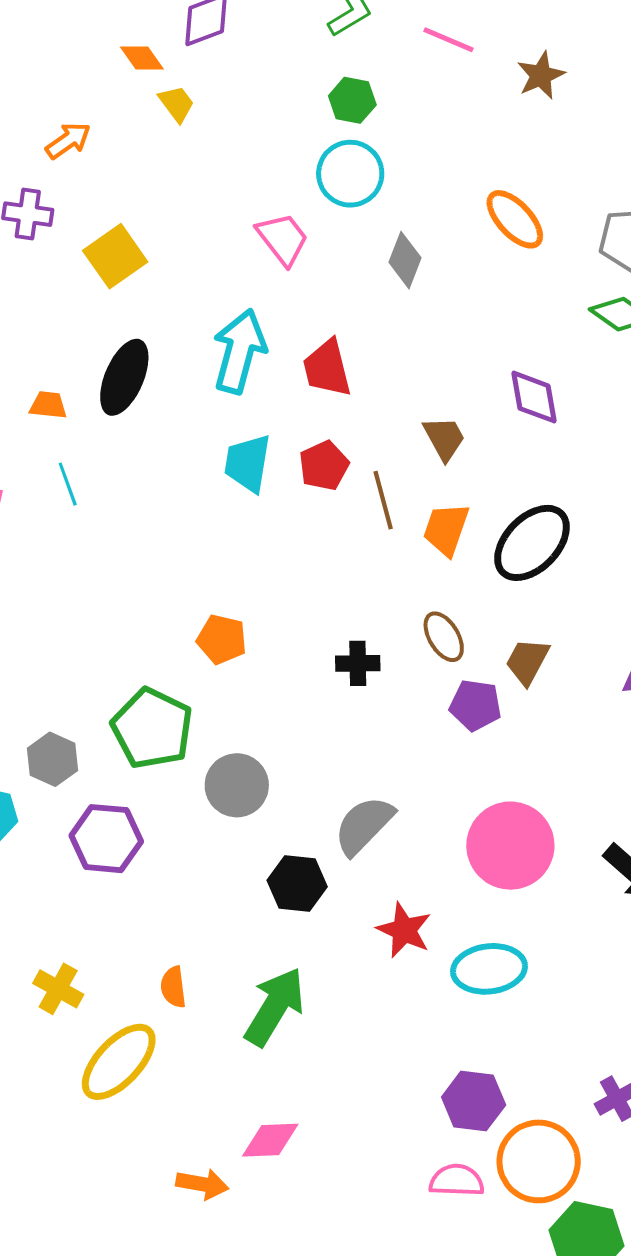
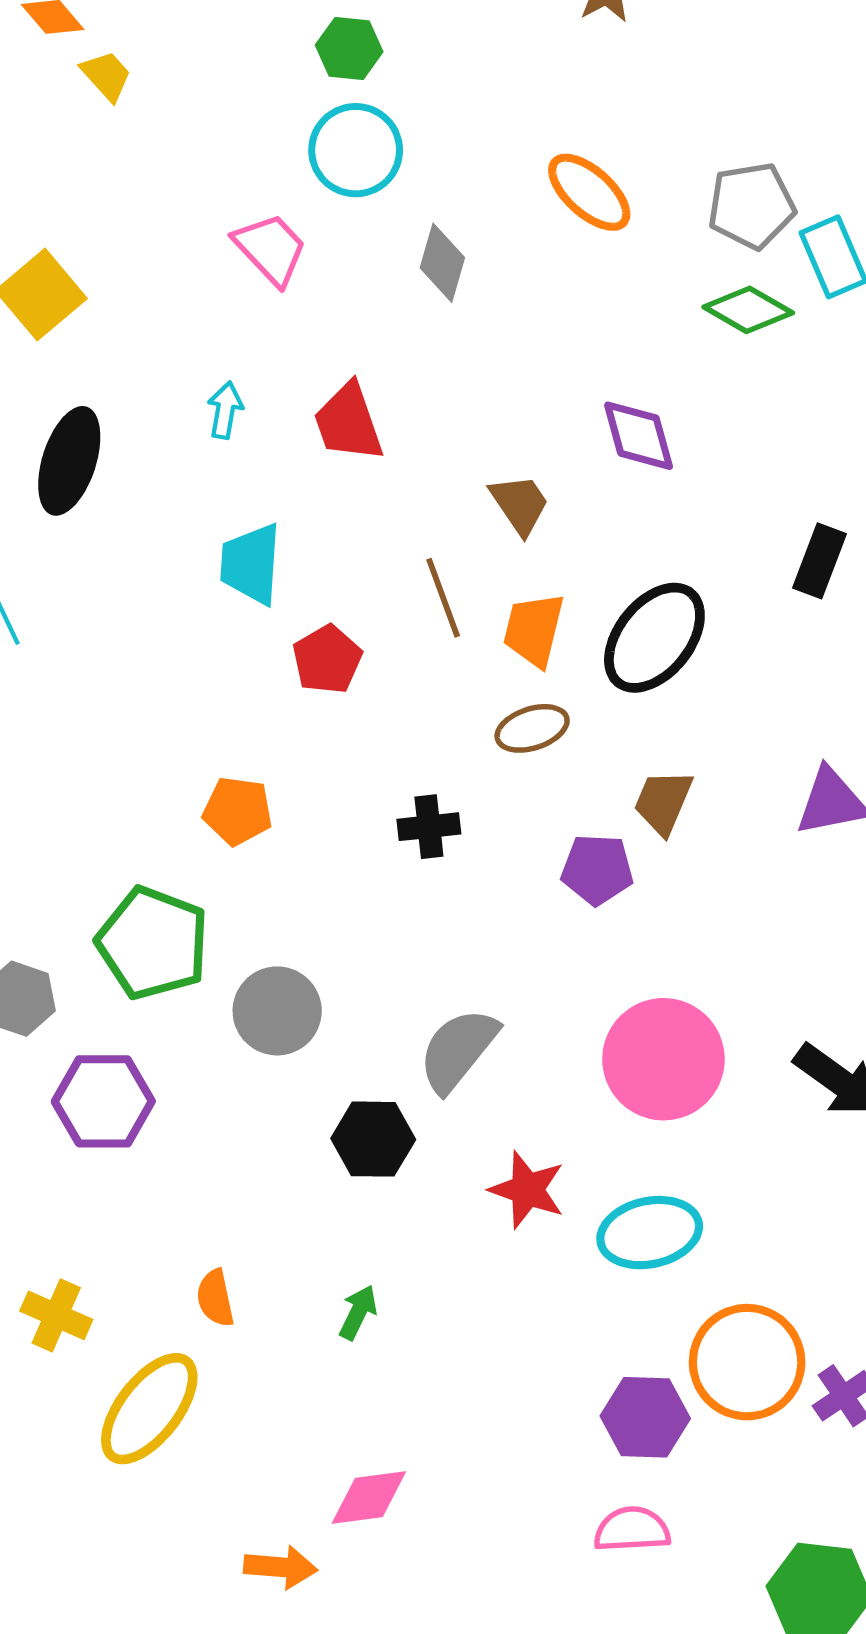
cyan arrow: (239, 351) -> (225, 410), size x0.5
red pentagon: (324, 466) -> (327, 659), moved
brown ellipse: (444, 637) -> (532, 728), moved, turned -72
green arrow: (275, 1007) -> (358, 1312), size x0.5
orange circle: (539, 1161) -> (747, 1362), moved

